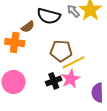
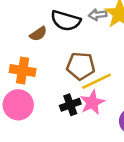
gray arrow: (73, 11) -> (98, 15), turned -56
orange cross: (15, 43) -> (23, 71), moved

